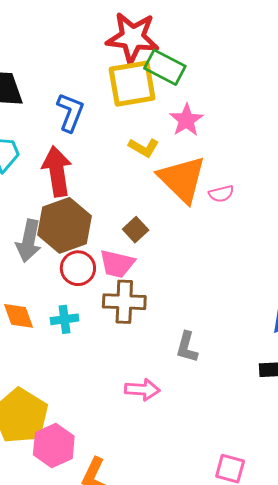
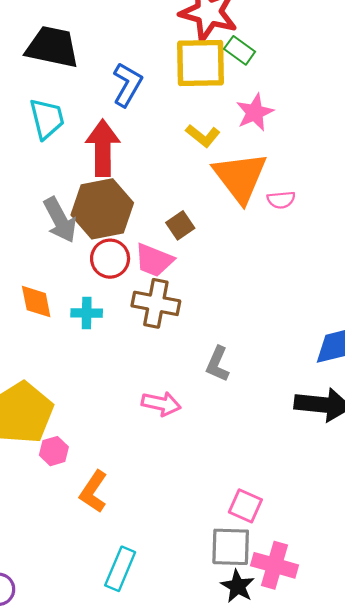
green rectangle: (165, 67) -> (240, 50), size x0.7
gray arrow: (29, 241) -> (60, 220), turned -48
pink hexagon: (54, 445) -> (54, 451), size x0.6

